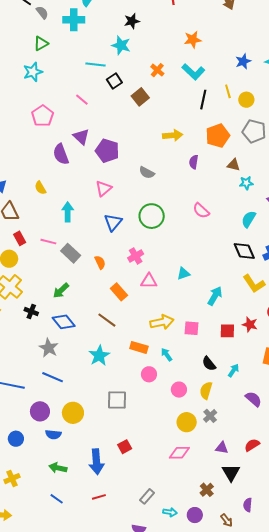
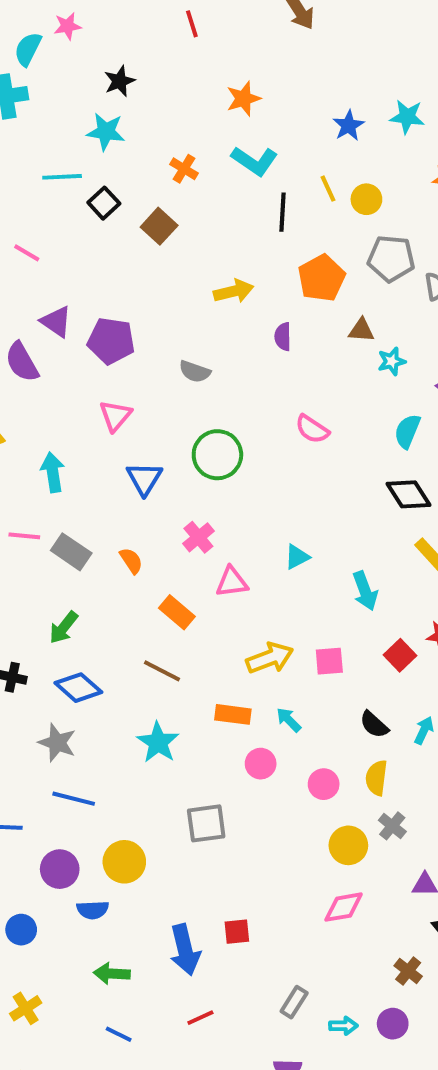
pink line: (82, 100) -> (27, 253), moved
cyan arrow: (215, 296) -> (365, 591), turned 138
red square: (227, 331) -> (400, 655), turned -35
red square: (125, 447) -> (237, 932), moved, turned 32

